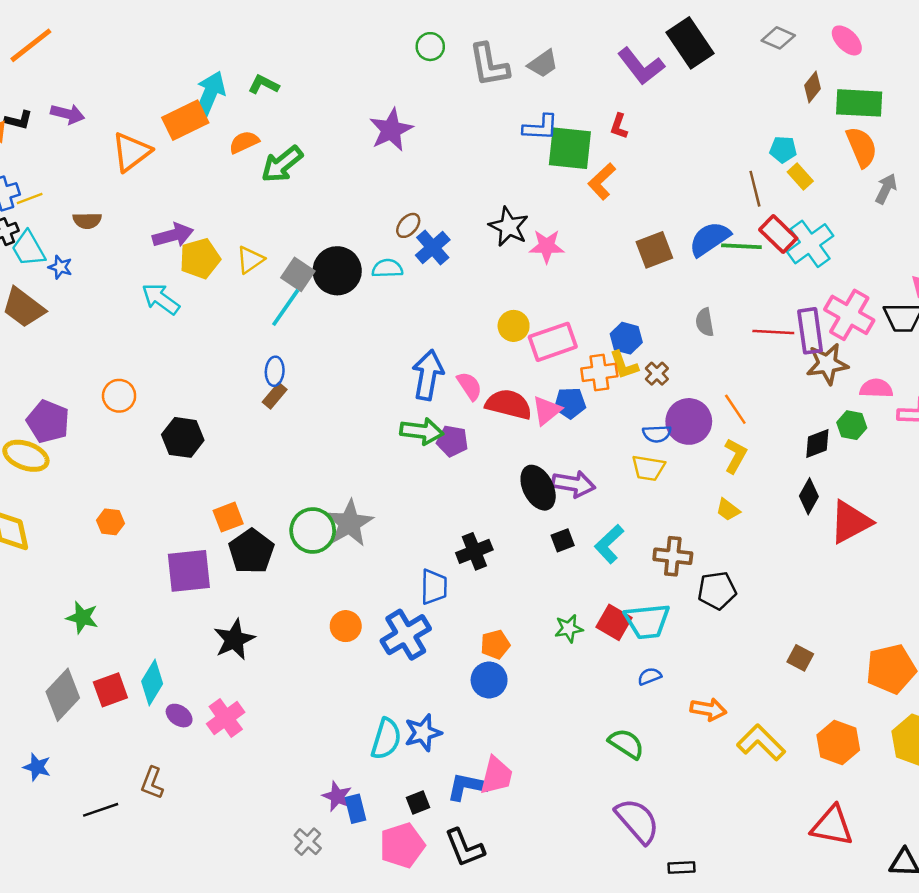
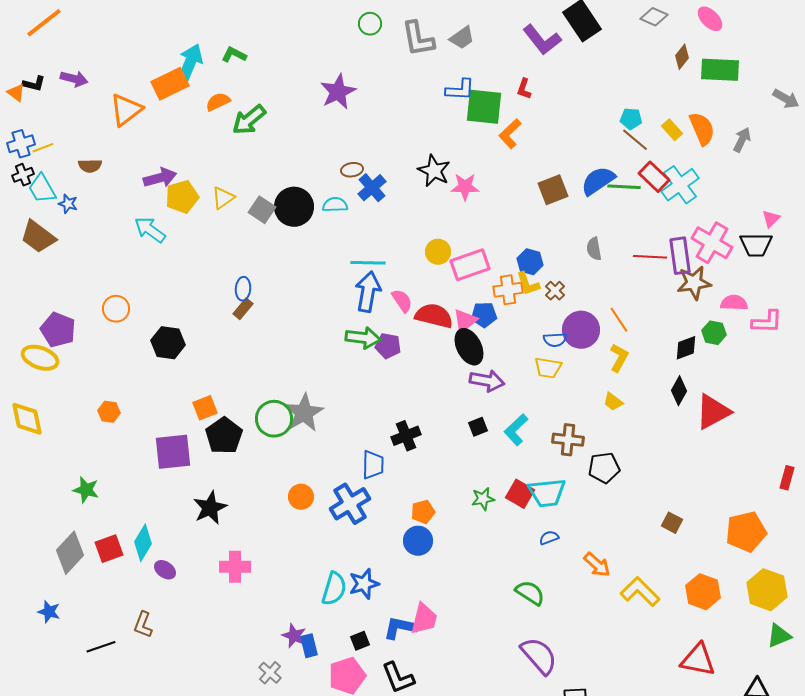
orange semicircle: (862, 147) -> (702, 129), moved
cyan pentagon: (783, 149) -> (631, 119), moved
brown line: (755, 189) -> (635, 140), turned -36
brown ellipse: (408, 225) -> (352, 170), turned 40
cyan line: (286, 308) -> (368, 263), moved, turned 56
black ellipse: (538, 488) -> (469, 347), moved
orange arrow: (708, 709) -> (597, 565), turned 32
pink cross: (226, 718) -> (235, 567), moved, turned 36

